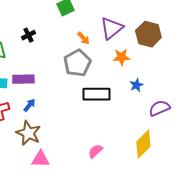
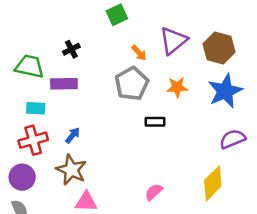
orange star: (121, 57) -> (177, 87), moved
purple rectangle: (23, 79) -> (64, 84), moved
blue star: (136, 85) -> (225, 91), moved, size x2.0
black rectangle: (96, 94) -> (155, 122), size x0.6

